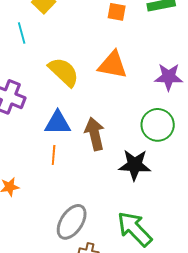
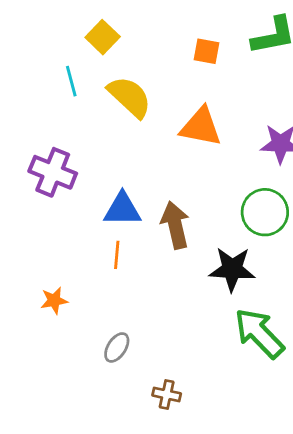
yellow semicircle: (64, 72) -> (130, 97), moved
gray ellipse: (72, 222) -> (117, 347), moved, size x0.6
green arrow: (135, 229) -> (259, 333), moved

